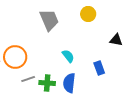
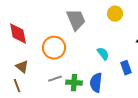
cyan semicircle: (68, 56) -> (103, 54), moved
orange circle: (15, 57) -> (54, 48), moved

